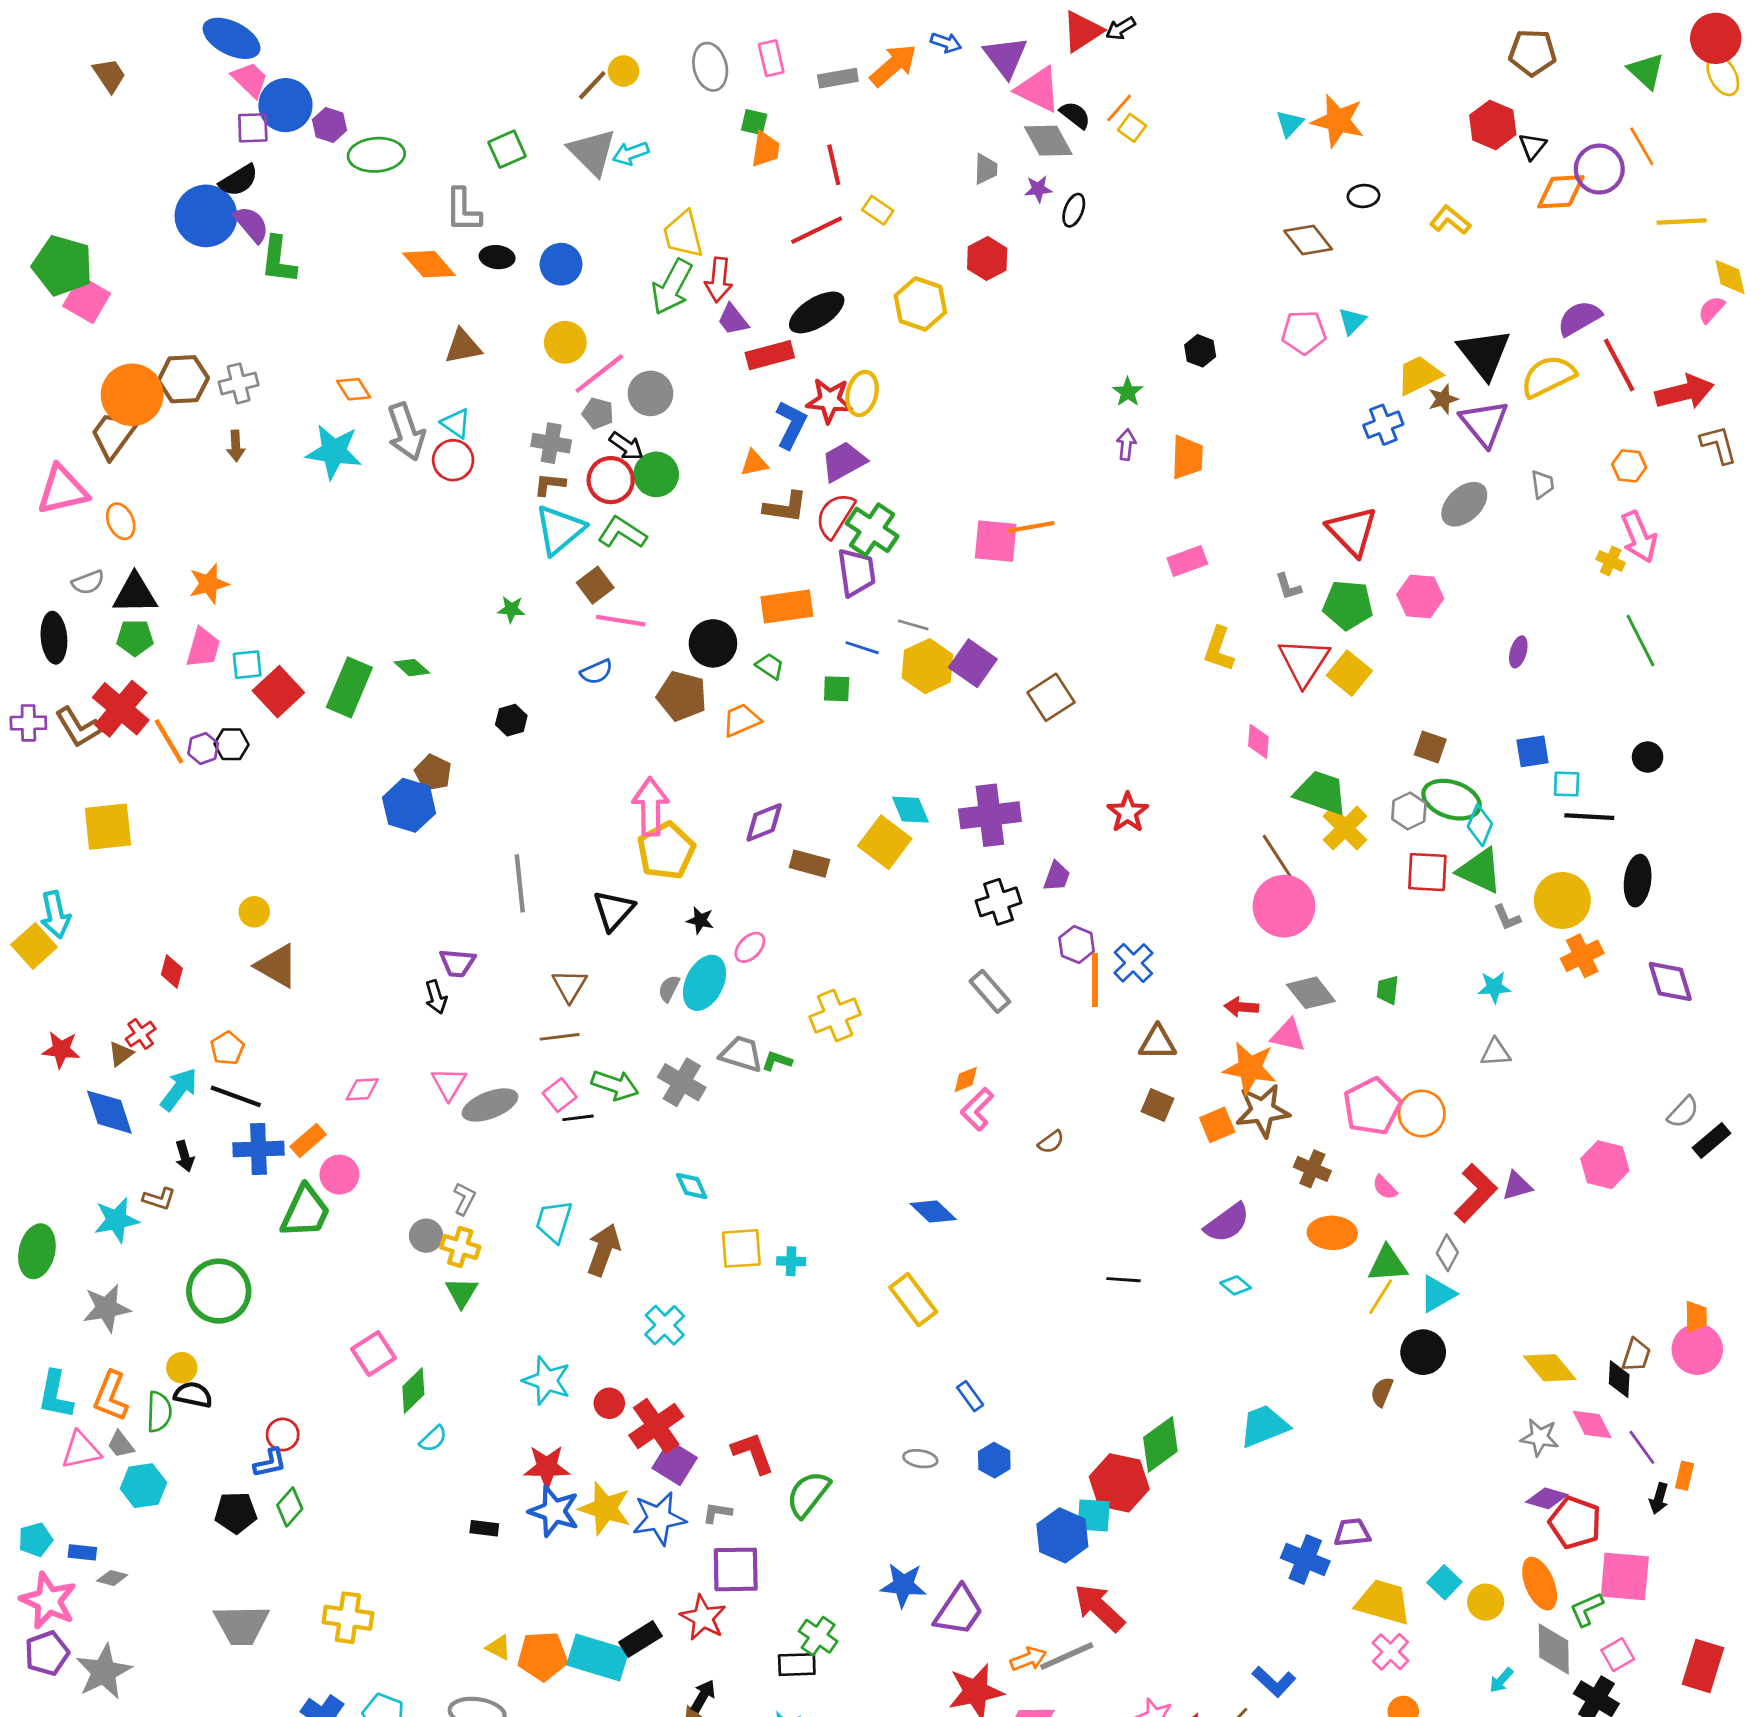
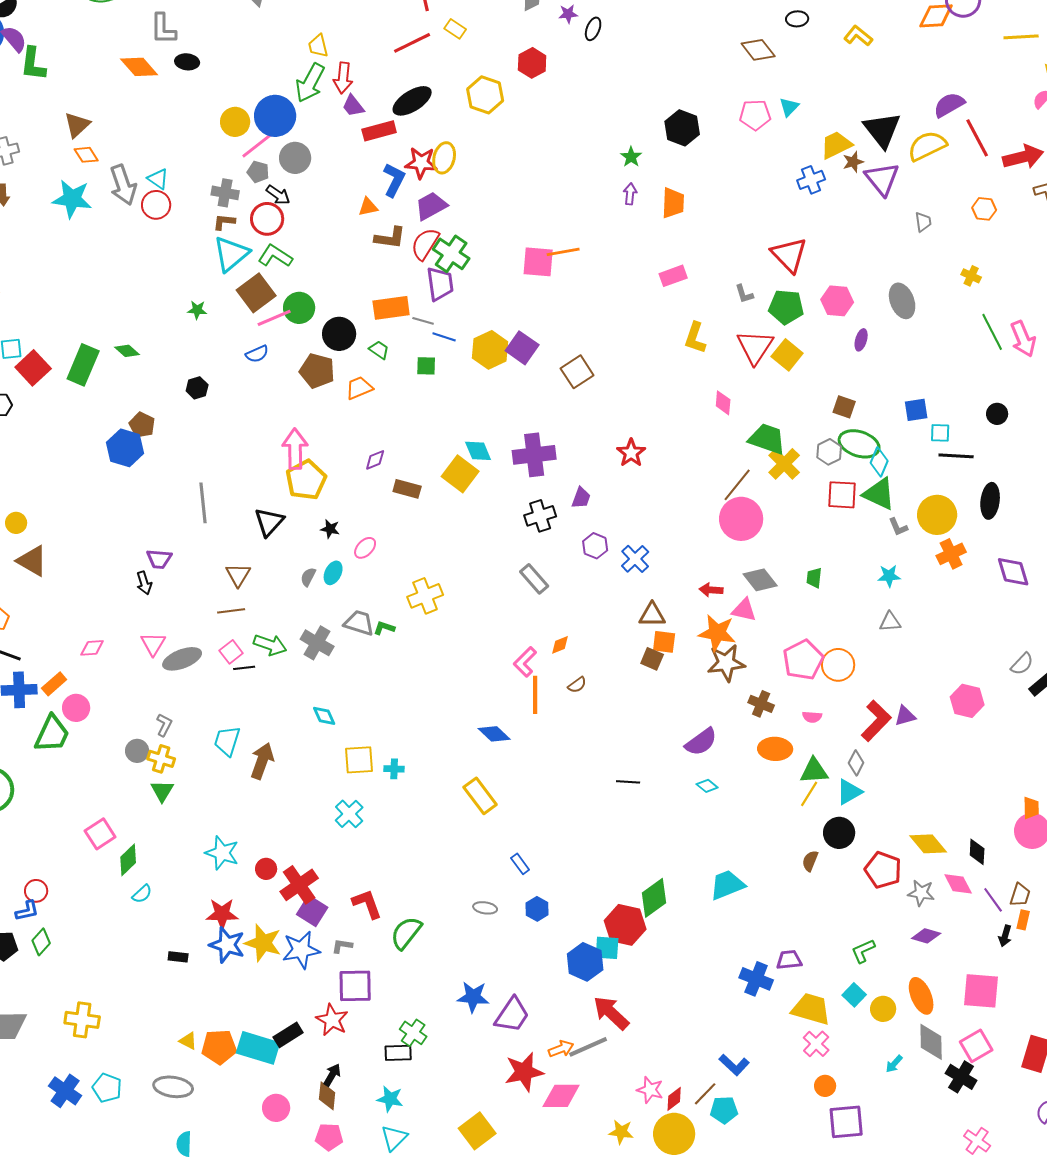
yellow trapezoid: (683, 234) -> (318, 46), size x0.7
blue circle: (561, 264) -> (275, 116), moved, size x1.4
brown triangle: (463, 347) -> (77, 125), moved, turned -32
black hexagon: (1200, 351) -> (682, 128), size x1.6
green circle: (656, 474) -> (299, 308), moved
gray ellipse: (1464, 504) -> (902, 301), moved, turned -68
pink arrow: (1639, 537) -> (1023, 339), moved
brown square: (595, 585) -> (256, 293), size x1.5
pink line: (621, 621) -> (274, 318), turned -32
gray line: (913, 625) -> (423, 321), moved
purple ellipse: (1518, 652) -> (861, 340), moved
purple diamond: (764, 822) -> (375, 460), size x0.7
brown line: (1278, 858) -> (737, 485), turned 72
orange line: (1095, 980) -> (535, 695), moved
cyan ellipse: (704, 983) -> (333, 573), size x0.6
orange diamond: (966, 1079) -> (560, 645), moved
orange square: (1217, 1125) -> (664, 642), moved, turned 30
pink semicircle: (1385, 1187) -> (812, 717), turned -42
cyan cross: (665, 1325) -> (349, 814), moved
brown trapezoid: (1636, 1355) -> (1020, 895), moved
red pentagon: (1575, 1523) -> (883, 870), moved
green L-shape: (1586, 1609) -> (863, 951), moved
pink square: (1618, 1655) -> (976, 1046), size x1.4

